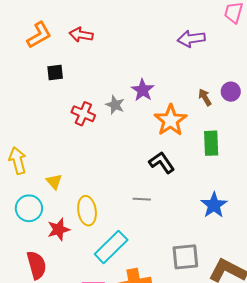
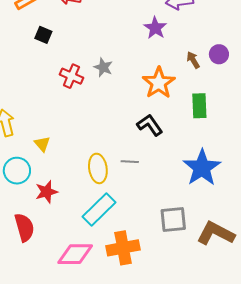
black square: (55, 72) -> (43, 35), turned 30
purple star: (143, 90) -> (155, 28), moved
blue star: (214, 205) -> (202, 168), size x1.4
yellow ellipse: (87, 211) -> (98, 168), moved

